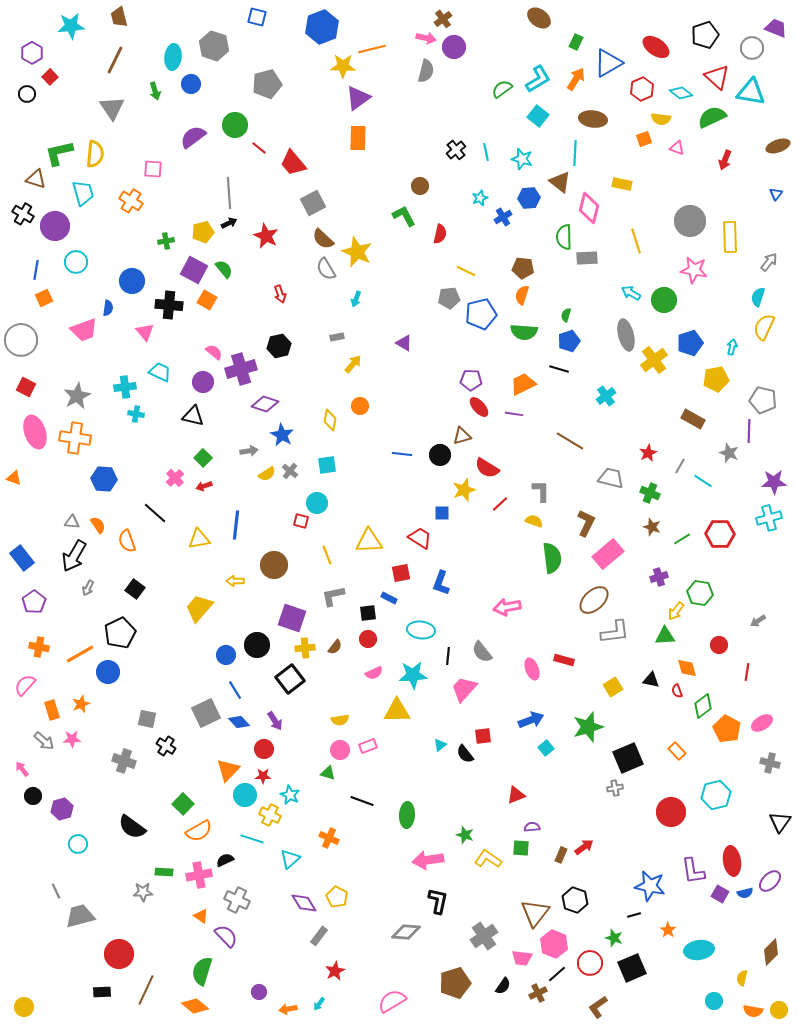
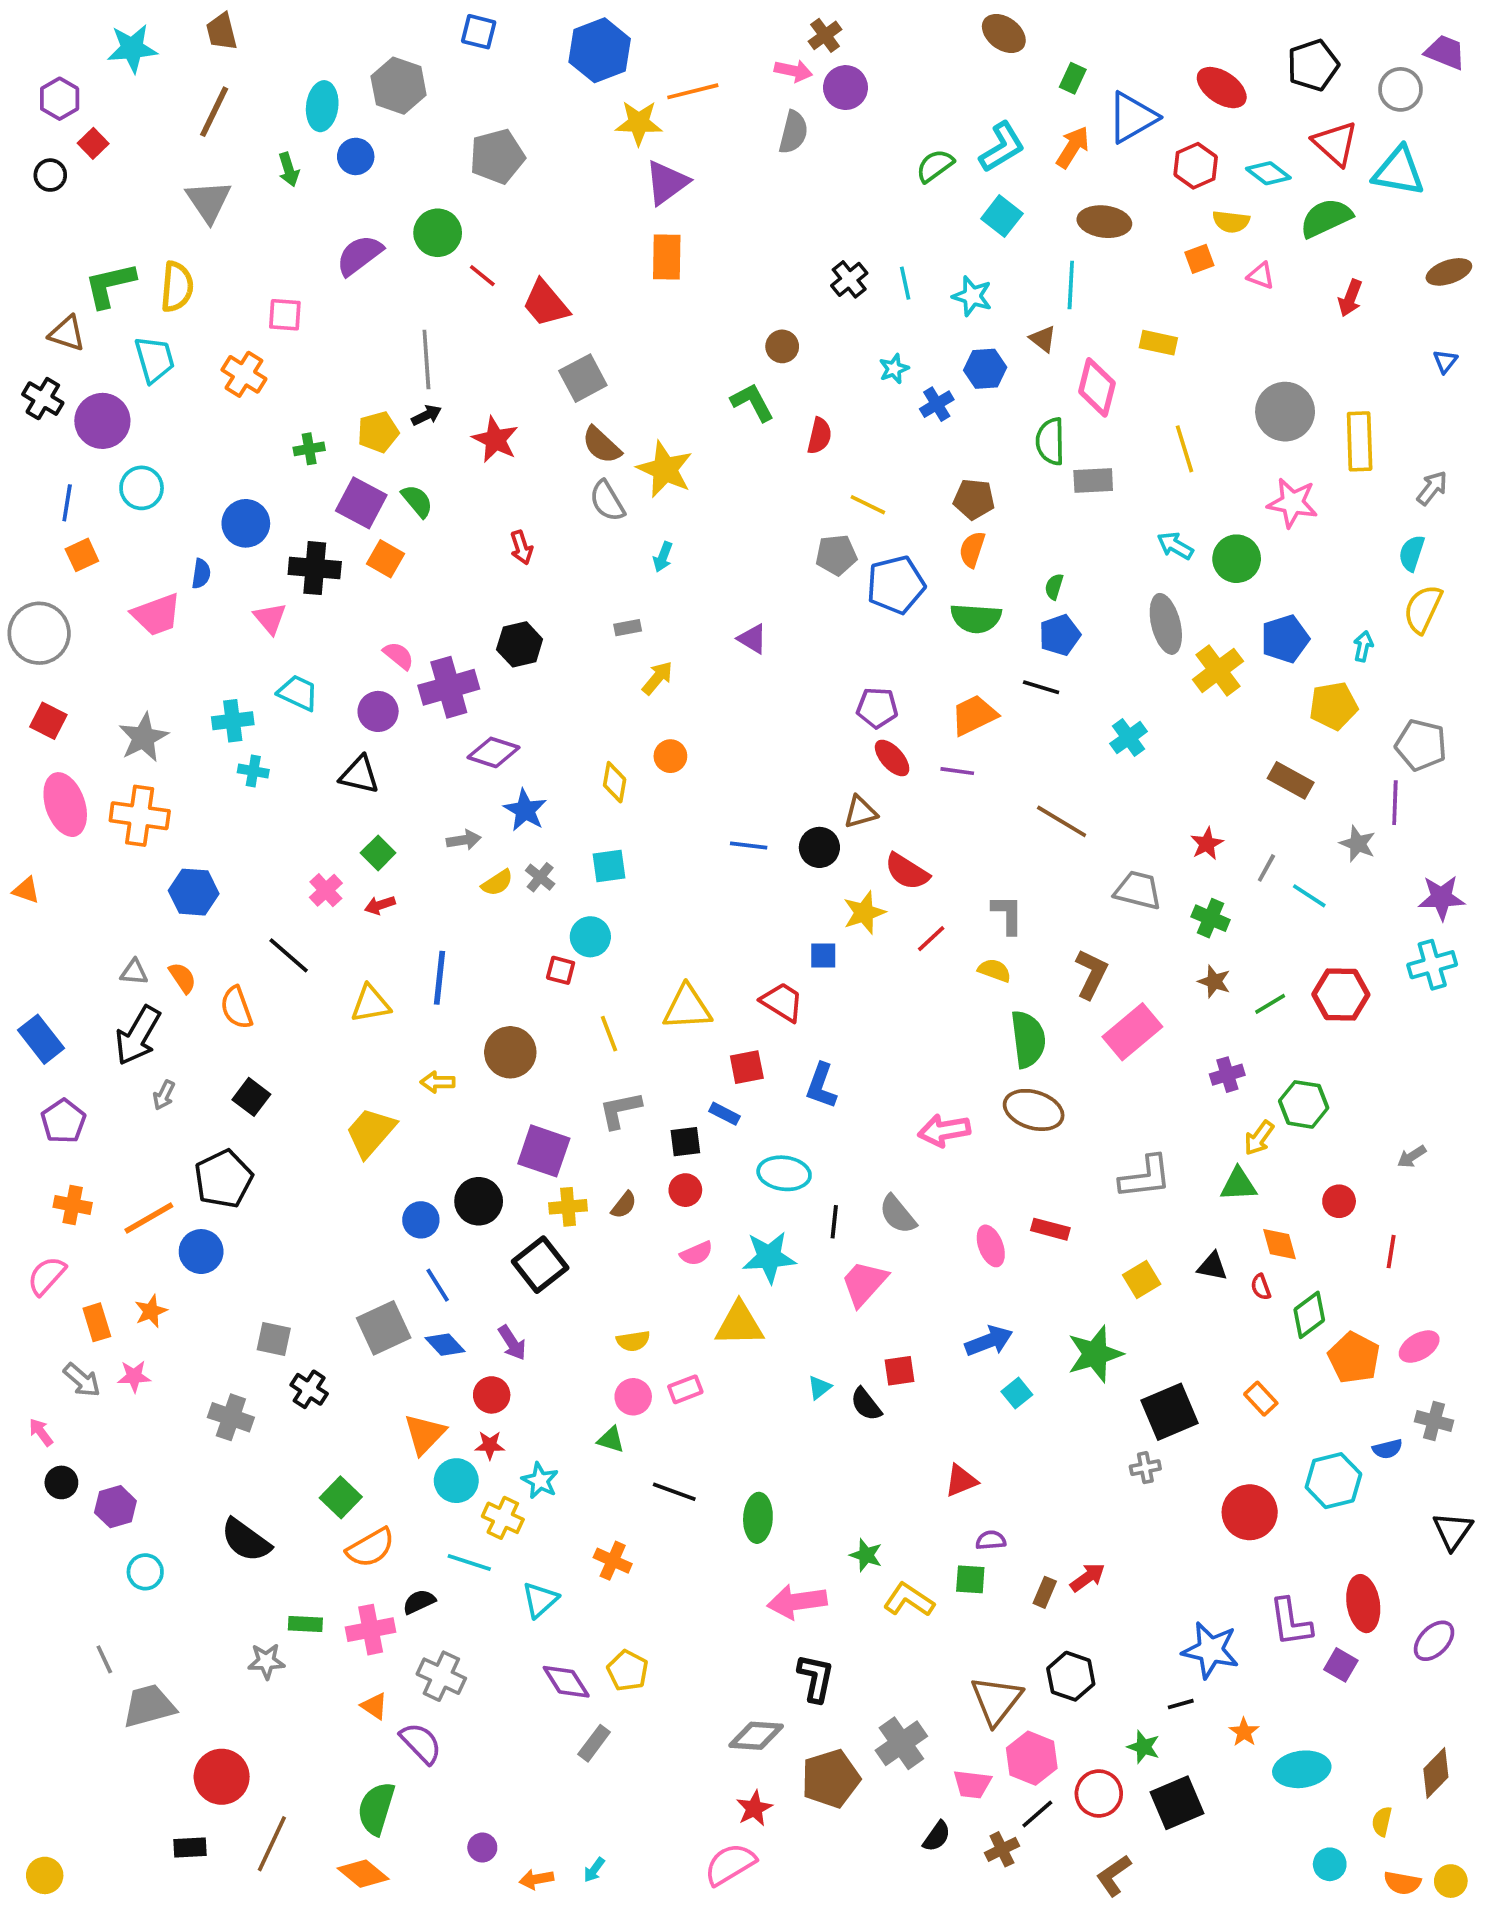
brown triangle: (560, 182) -> (1043, 339), size x0.7
brown ellipse: (594, 600) -> (1034, 1110), moved, turned 60
blue semicircle: (745, 893) -> (1387, 1449), moved
red star: (335, 971) -> (754, 1808), moved
brown pentagon: (455, 983) -> (831, 1779), moved

